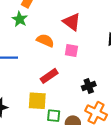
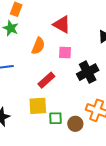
orange semicircle: (45, 40) -> (38, 46), turned 96
black cross: (89, 86) -> (88, 72), moved, size x1.5

